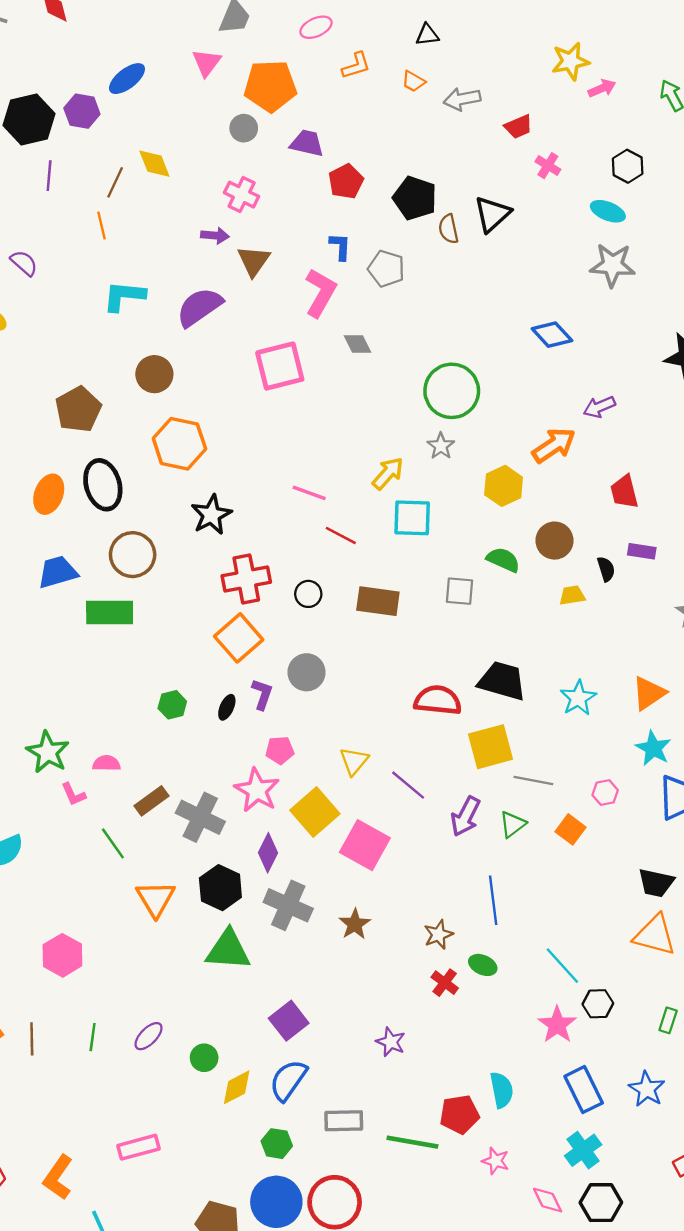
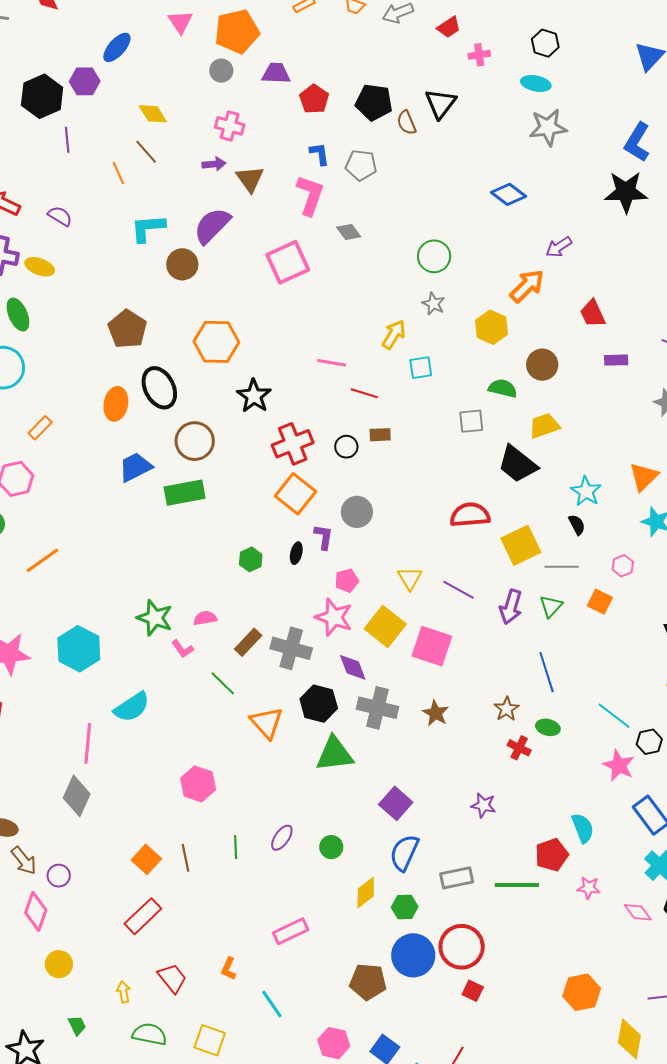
pink cross: (548, 166) -> (479, 55), turned -30
brown line: (115, 182) -> (146, 152), moved, turned -56
brown circle: (154, 374) -> (182, 264), moved
green circle: (452, 391) -> (434, 256), size x0.7
cyan square: (412, 518) -> (421, 368), size x0.7
black semicircle: (606, 569) -> (577, 525), moved
yellow trapezoid: (572, 595) -> (544, 426), moved, size x1.4
brown rectangle: (378, 601) -> (380, 435), moved, size x0.6
black trapezoid: (502, 681) -> (517, 464), moved, turned -147
purple diamond: (268, 853) -> (353, 667), turned -36
yellow diamond: (237, 1087) -> (366, 892), moved
orange L-shape: (58, 1177) -> (229, 969), size x0.6

